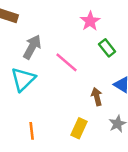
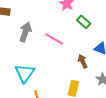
cyan triangle: (23, 79) -> (25, 73), moved

